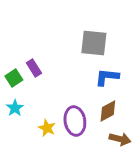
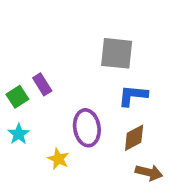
purple ellipse: (75, 121) -> (87, 128), moved

